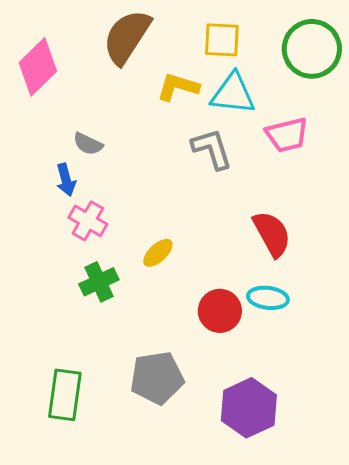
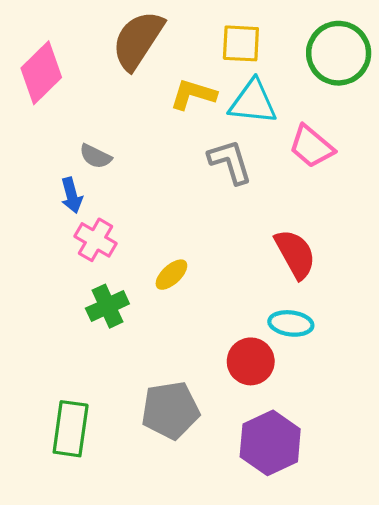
pink trapezoid: (287, 135) -> (311, 147), turned 54
red circle: (220, 311) -> (251, 361), moved

